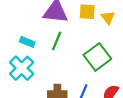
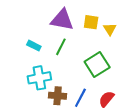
cyan cross: (22, 68) -> (39, 78), moved, turned 30

